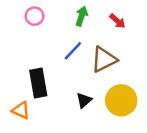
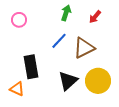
pink circle: (34, 16) -> (19, 20), moved
red arrow: (117, 21) -> (95, 17), turned 88
black triangle: (84, 100) -> (68, 81), size x1.5

